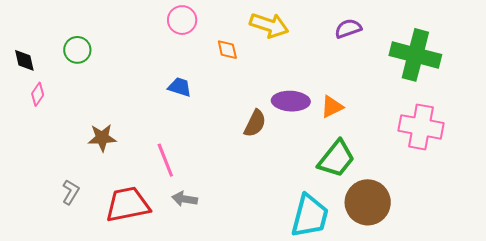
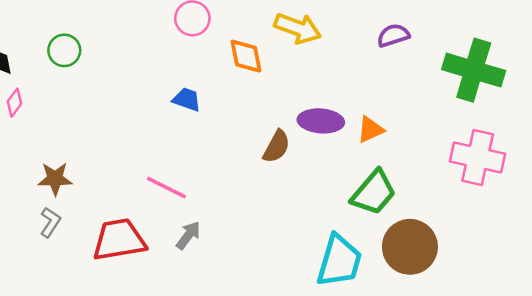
orange diamond: (227, 50) -> (246, 56), size x1.4
brown star: (102, 138) -> (55, 179), moved
pink line: (165, 160) -> (166, 188), turned -44
gray arrow: (185, 199) -> (188, 235), turned 115

